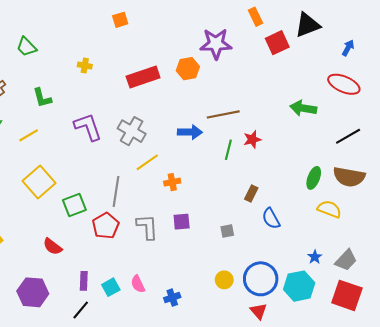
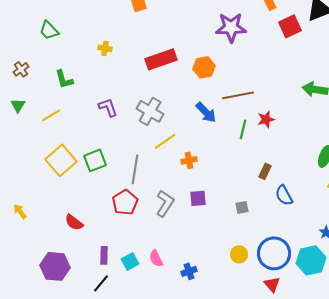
orange hexagon: (188, 69) -> (204, 67), moved
purple L-shape: (88, 127) -> (108, 107), size x0.7
blue arrow: (190, 132) -> (206, 112), turned 45
green square: (74, 205) -> (95, 160), moved
gray L-shape: (147, 227) -> (165, 203), turned 36

